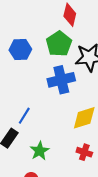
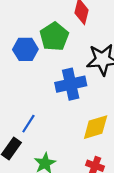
green pentagon: (59, 44) -> (54, 37), moved

